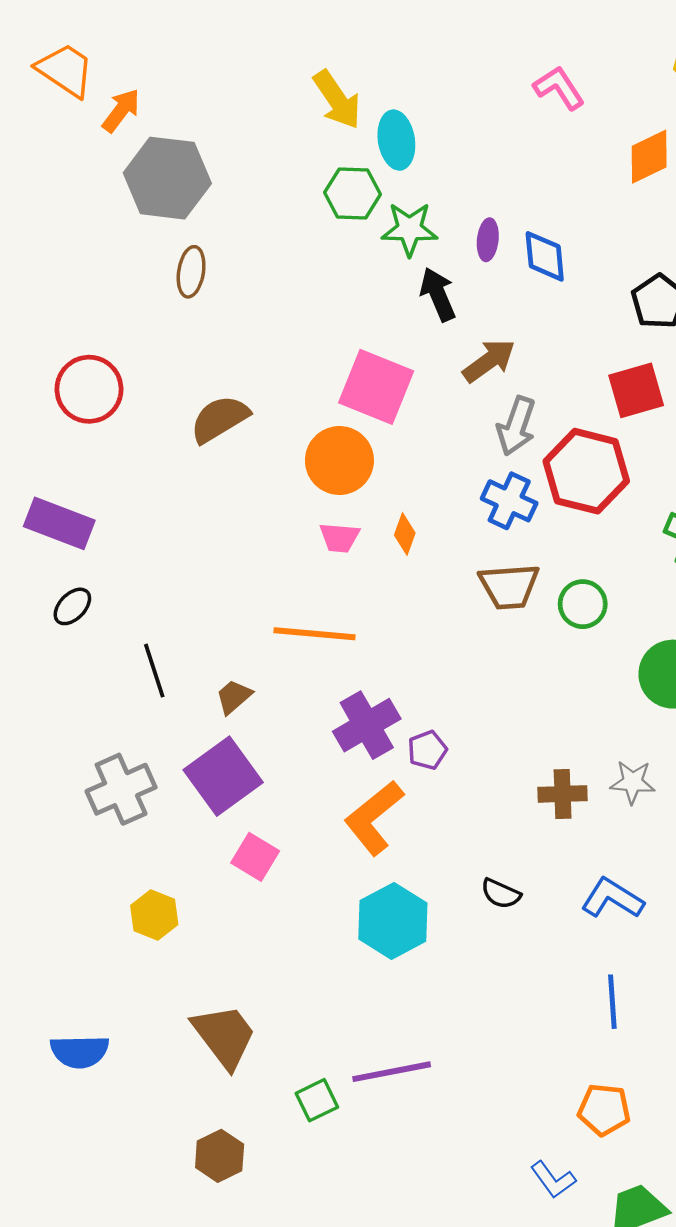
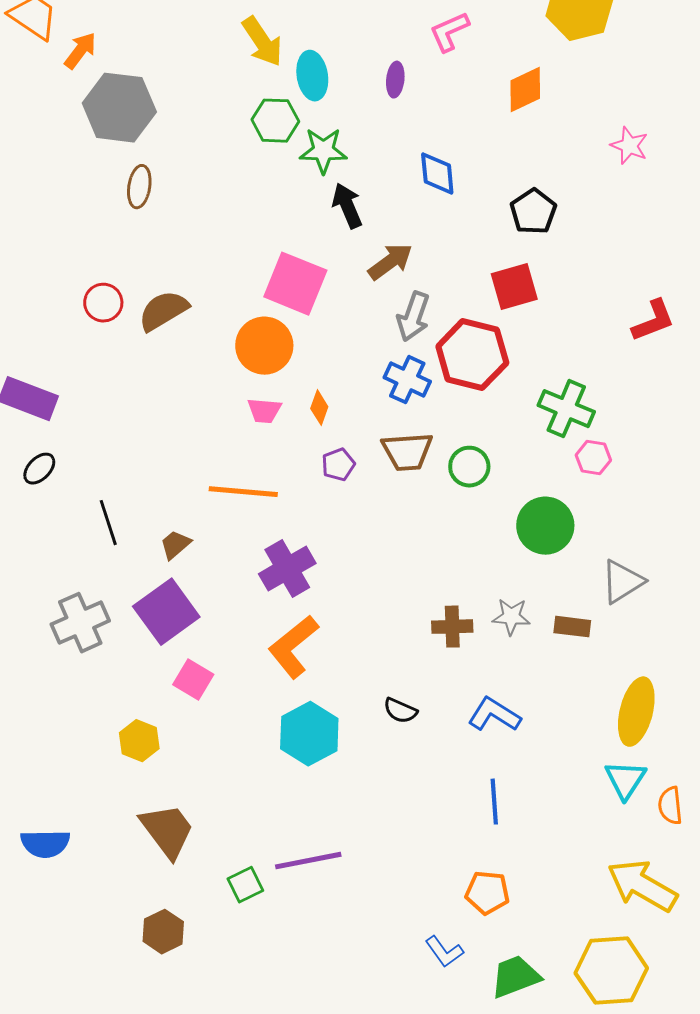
pink L-shape: (559, 88) -> (449, 32), turned -81
purple ellipse: (488, 240) -> (395, 80), moved
red circle: (89, 389) -> (103, 303), moved, size x0.7
purple pentagon: (427, 750) -> (338, 465), moved
yellow hexagon: (154, 915) -> (139, 741), moved

